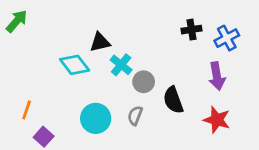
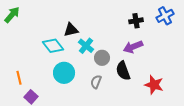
blue cross: (227, 38) -> (165, 16), moved
purple arrow: (217, 76) -> (133, 47), moved, turned 78
orange line: (27, 110) -> (19, 78), turned -32
cyan circle: (96, 118) -> (64, 73), moved

